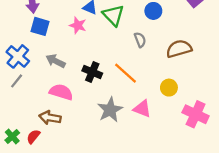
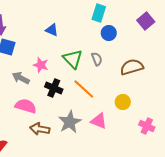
green triangle: (113, 15) -> (73, 59), moved
pink star: (78, 25) -> (41, 65), moved
pink cross: (196, 114) -> (147, 126), size x0.7
brown arrow: (50, 118) -> (40, 129), moved

